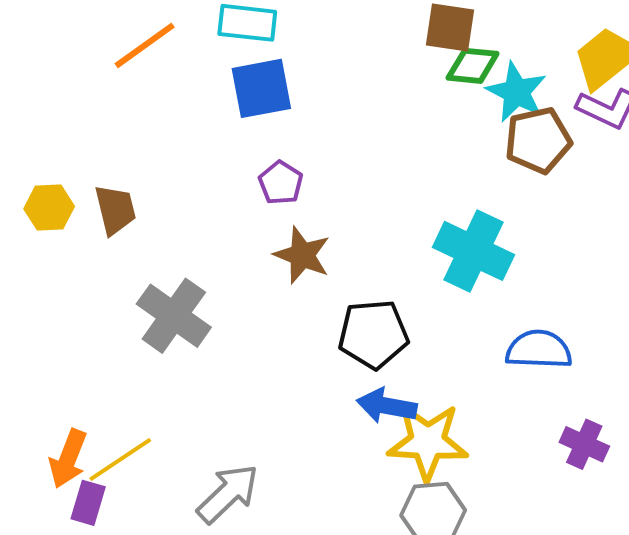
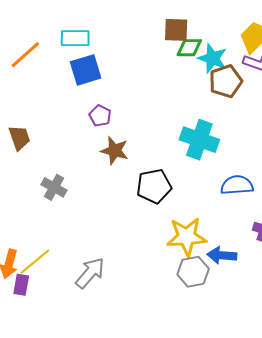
gray cross: (174, 316) -> (54, 187), size x0.7
blue arrow: (387, 406) -> (222, 255), moved

